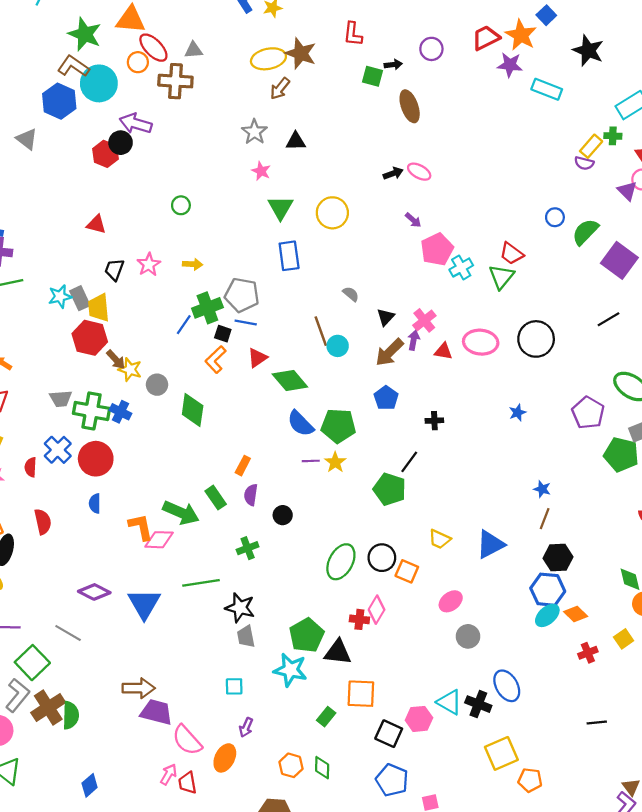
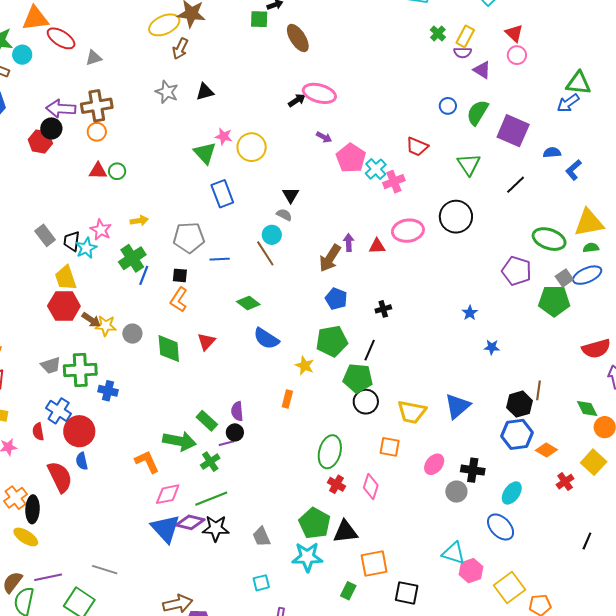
gray triangle: (193, 50) -> (94, 58), moved
orange circle: (138, 62) -> (97, 132), moved
brown cross: (175, 81) -> (97, 106), moved
cyan circle: (99, 83) -> (22, 55), moved, size x0.6
green cross: (613, 136) -> (438, 33), moved, turned -35
pink star: (261, 171) -> (224, 136), moved
pink ellipse: (419, 172) -> (319, 93), size x1.5
purple triangle: (627, 191) -> (482, 70), moved
red triangle: (96, 224) -> (98, 171), moved
green triangle: (501, 277) -> (469, 164), moved
cyan star: (60, 296) -> (86, 248), moved
gray rectangle: (80, 298) -> (45, 235), moved
green cross: (207, 308) -> (132, 258), moved
black triangle: (386, 317) -> (291, 195), moved
pink cross: (424, 320) -> (394, 182), moved, turned 30
blue line: (246, 322) -> (220, 259), moved
cyan circle: (338, 346) -> (272, 235), moved
red triangle: (257, 358) -> (206, 342), moved
green diamond: (290, 380) -> (248, 303), size x0.7
blue cross: (121, 412) -> (108, 391), moved
blue star: (517, 413) -> (470, 313), moved
green pentagon: (338, 426) -> (332, 341), moved
red circle: (96, 459) -> (79, 431), moved
purple line: (311, 461) -> (227, 443), moved
orange rectangle: (243, 466) -> (287, 399), moved
blue semicircle: (95, 503) -> (82, 461), moved
black circle: (283, 515) -> (235, 432), moved
brown line: (545, 519) -> (538, 390), moved
red semicircle: (43, 522) -> (60, 477), size x1.4
yellow trapezoid: (440, 539) -> (412, 412), size x1.4
pink diamond: (159, 540) -> (168, 494), moved
green cross: (248, 548) -> (210, 462), moved
black circle: (382, 558) -> (366, 402), moved
purple diamond: (94, 592) -> (190, 522), moved
black star: (240, 608) -> (216, 528), moved
cyan ellipse: (547, 615) -> (512, 493), moved
red cross: (359, 619) -> (336, 484), moved, turned 36
yellow square: (624, 639) -> (594, 462), size x1.4
black cross: (478, 704) -> (473, 470), moved
pink hexagon: (419, 719) -> (471, 571), moved
black line: (597, 722) -> (587, 541), turned -48

